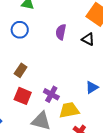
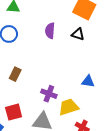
blue triangle: (92, 87) -> (88, 81), turned 48
red square: (23, 96) -> (14, 112), moved, turned -30

